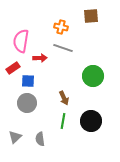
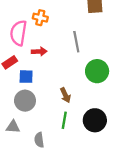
orange cross: (61, 27) -> (40, 18), moved
gray line: (63, 48) -> (76, 42), moved, turned 60
gray triangle: (15, 137) -> (13, 127), moved, turned 48

